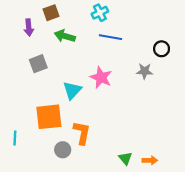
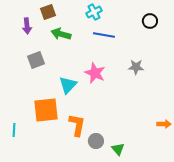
black circle: (162, 49) -> (150, 21), moved
gray circle: (63, 150) -> (96, 141), moved
orange arrow: (150, 160) -> (164, 124), moved

